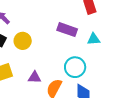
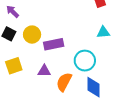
purple rectangle: (67, 30) -> (54, 44), moved, turned -30

